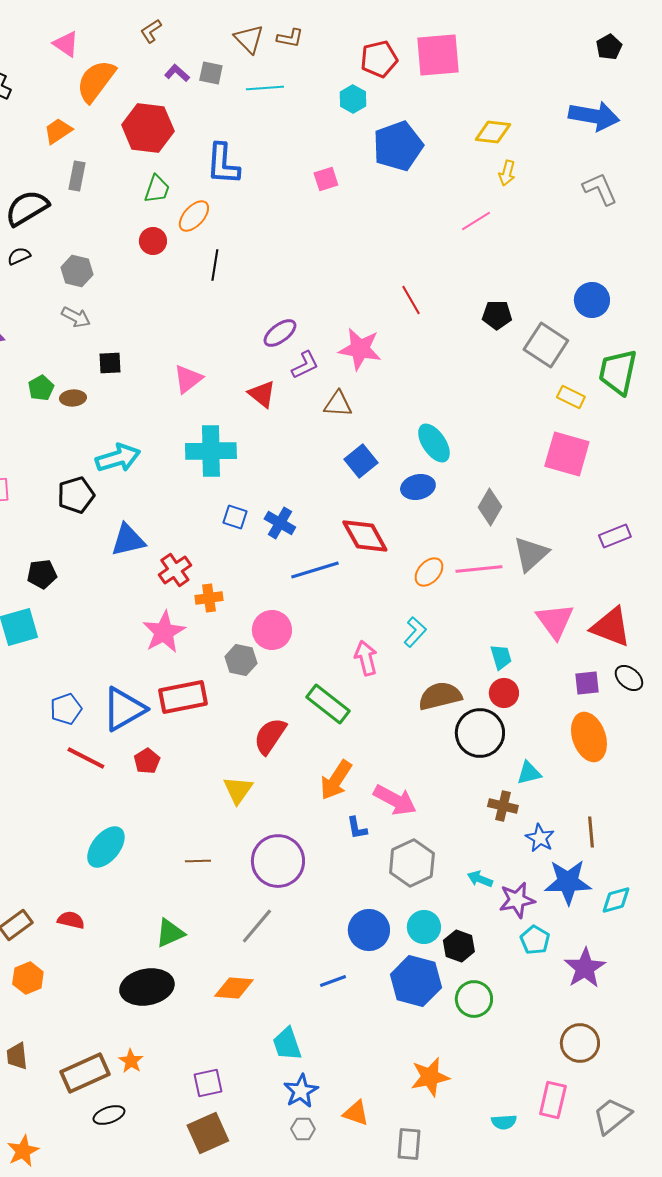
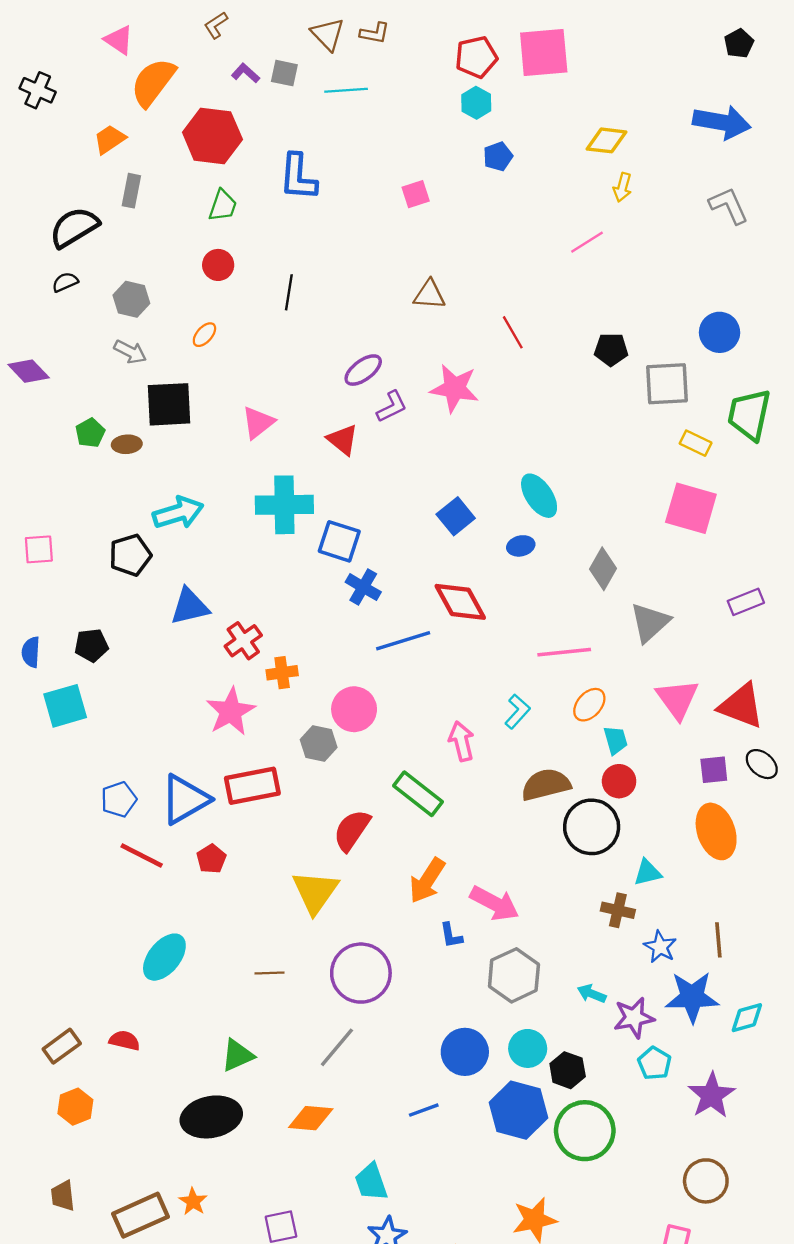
cyan hexagon: (353, 99) -> (476, 103), moved
blue pentagon: (398, 146) -> (498, 156), size x0.5
orange ellipse: (194, 216) -> (204, 335), moved, size x0.7
gray square: (546, 345) -> (667, 384), turned -36
black square: (110, 363) -> (169, 404), size x1.8
brown triangle: (338, 404) -> (429, 295), moved
blue ellipse: (418, 487) -> (521, 546), size x0.7
blue square: (235, 517) -> (339, 541), moved, size x1.5
pink line: (479, 569) -> (564, 652), moved
orange ellipse: (429, 572) -> (589, 705), moved
yellow triangle: (238, 790) -> (315, 892), size x1.4
green circle: (474, 999) -> (585, 1131), size x1.4

